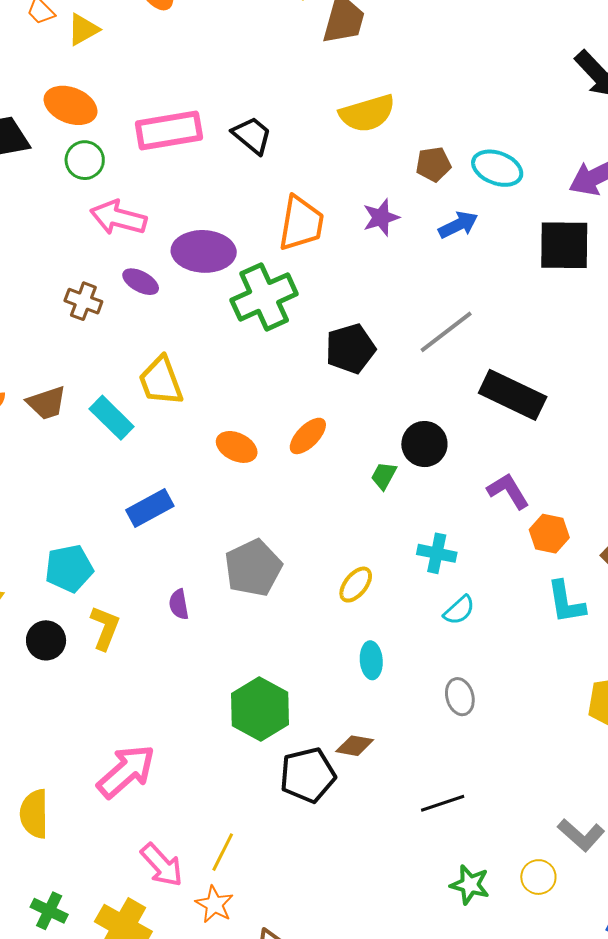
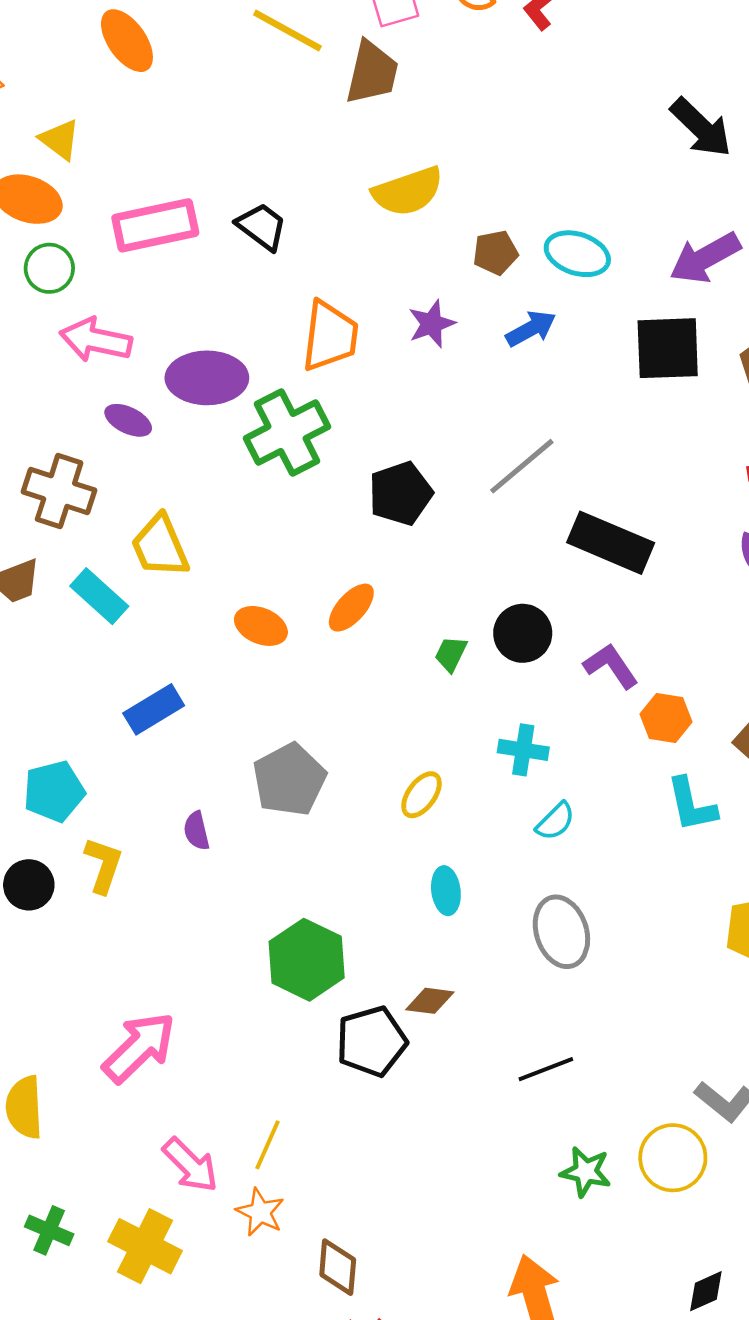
yellow triangle: (83, 29) -> (60, 140), moved, turned -51
brown cross: (83, 301) -> (59, 491), moved, size x1.5
black circle: (424, 444) -> (523, 633), moved
gray ellipse: (460, 697) -> (561, 932), size x1.5
yellow circle: (538, 877) -> (673, 1158), size x1.5

